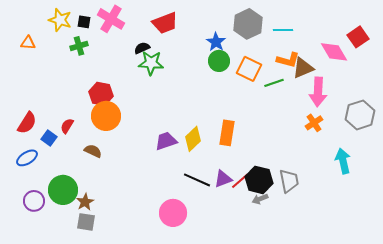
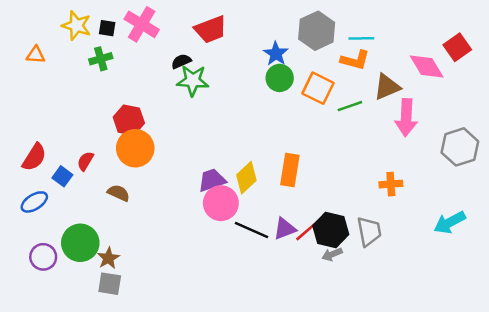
orange L-shape: (288, 60) -> (355, 60), moved
orange cross: (314, 123) -> (391, 184), moved, turned 30
cyan arrow: (343, 161) -> (450, 222), moved, turned -105
pink circle: (173, 213) -> (221, 203), moved

